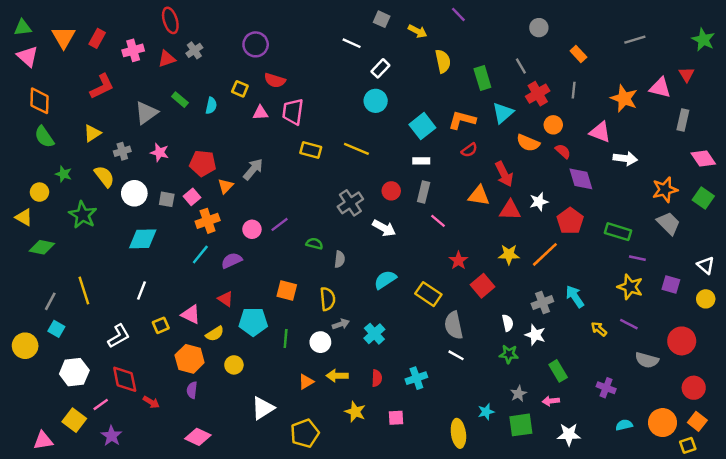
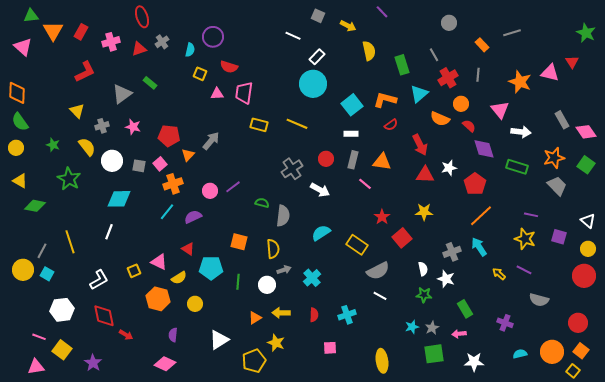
green triangle: (23, 28) -> (31, 16), moved
gray line: (635, 40) -> (512, 33), moved
orange diamond: (39, 101) -> (17, 93), moved
cyan circle: (376, 101) -> (313, 84), size x1.4
cyan semicircle: (211, 106) -> (190, 50), moved
gray rectangle: (683, 120) -> (562, 120), moved, turned -42
pink triangle: (600, 132) -> (500, 110), turned 30
yellow triangle: (92, 133) -> (77, 111), turned -42
green semicircle: (44, 137) -> (20, 122), moved
yellow circle: (39, 192) -> (16, 148), moved
orange triangle: (479, 196) -> (382, 162), moved
green rectangle: (618, 232) -> (517, 167), moved
orange line: (545, 254) -> (481, 216), moved
gray semicircle: (340, 259) -> (283, 216), size x1.5
white line: (142, 290) -> (109, 232), moved
gray semicircle: (454, 325) -> (378, 271), turned -105
red circle: (682, 341) -> (584, 276), moved
yellow circle: (25, 346) -> (23, 270), moved
purple semicircle: (192, 390) -> (173, 335), moved
pink line: (101, 405) -> (39, 337), moved, turned 56
yellow star: (355, 412) -> (276, 343), moved
cyan star: (486, 412) -> (412, 327), moved
yellow square: (688, 445) -> (573, 371), turned -32

